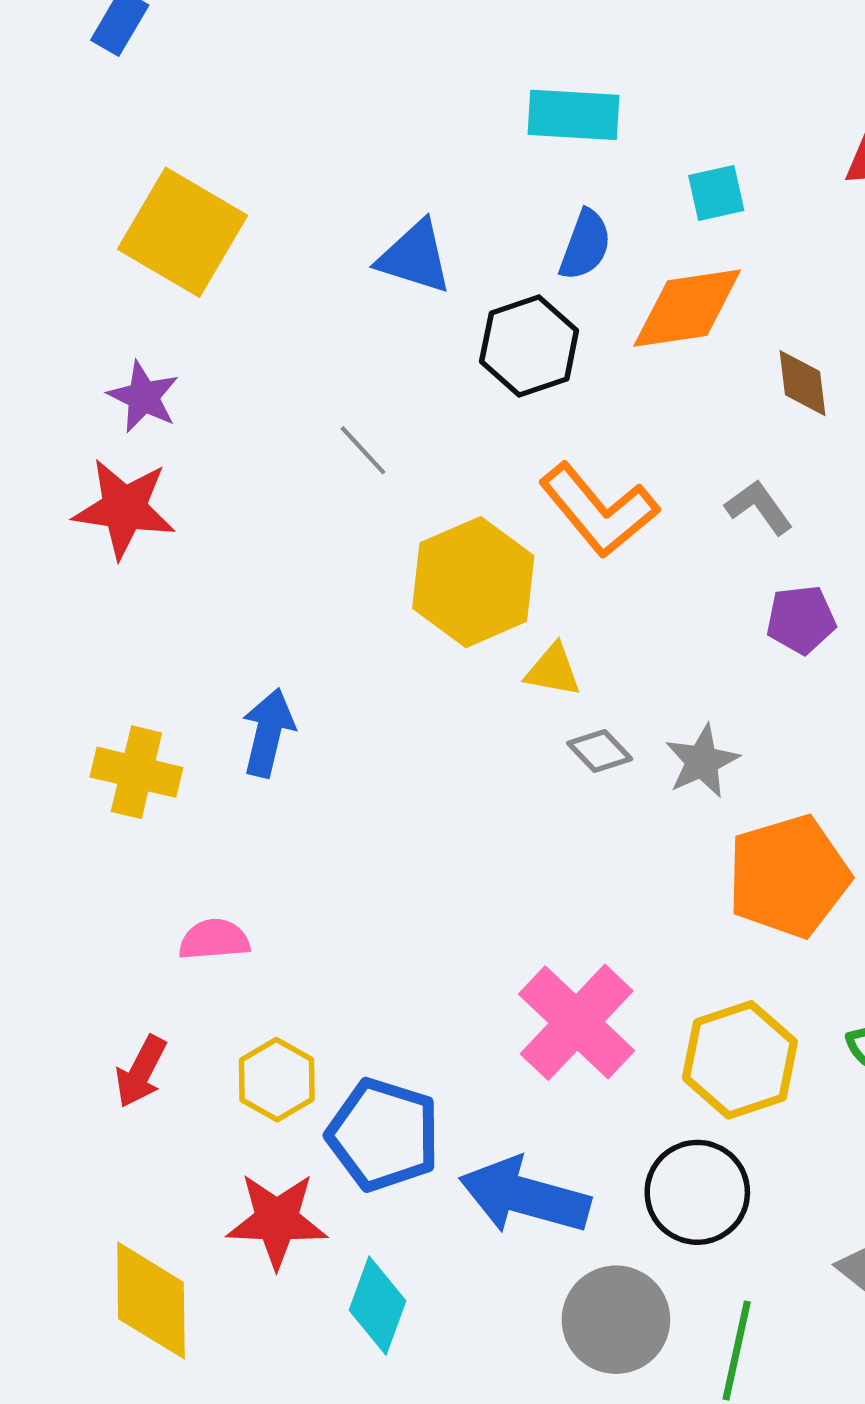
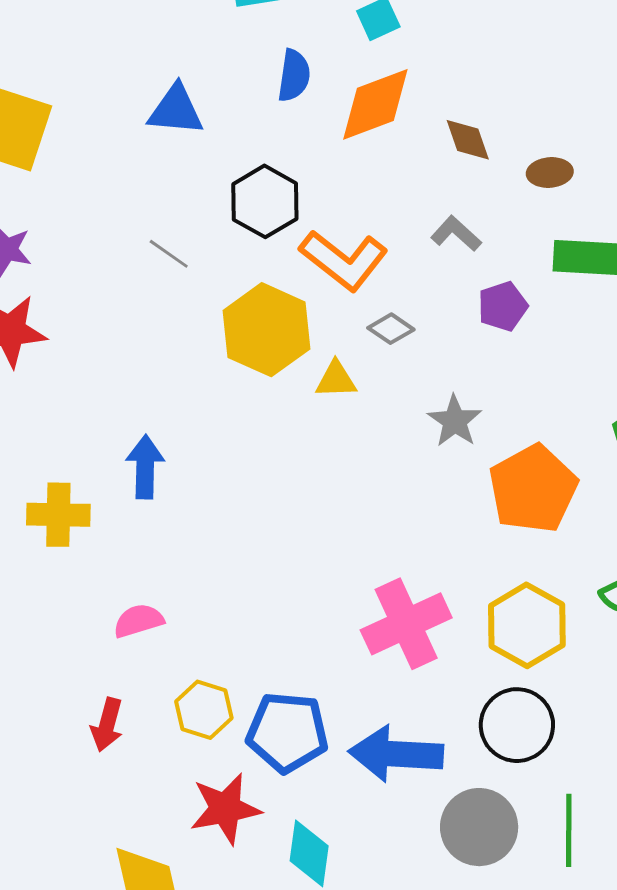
black hexagon: (529, 346) -> (265, 201), moved
gray diamond: (600, 751) -> (391, 329), moved
pink cross: (577, 1022) -> (406, 624), turned 34

